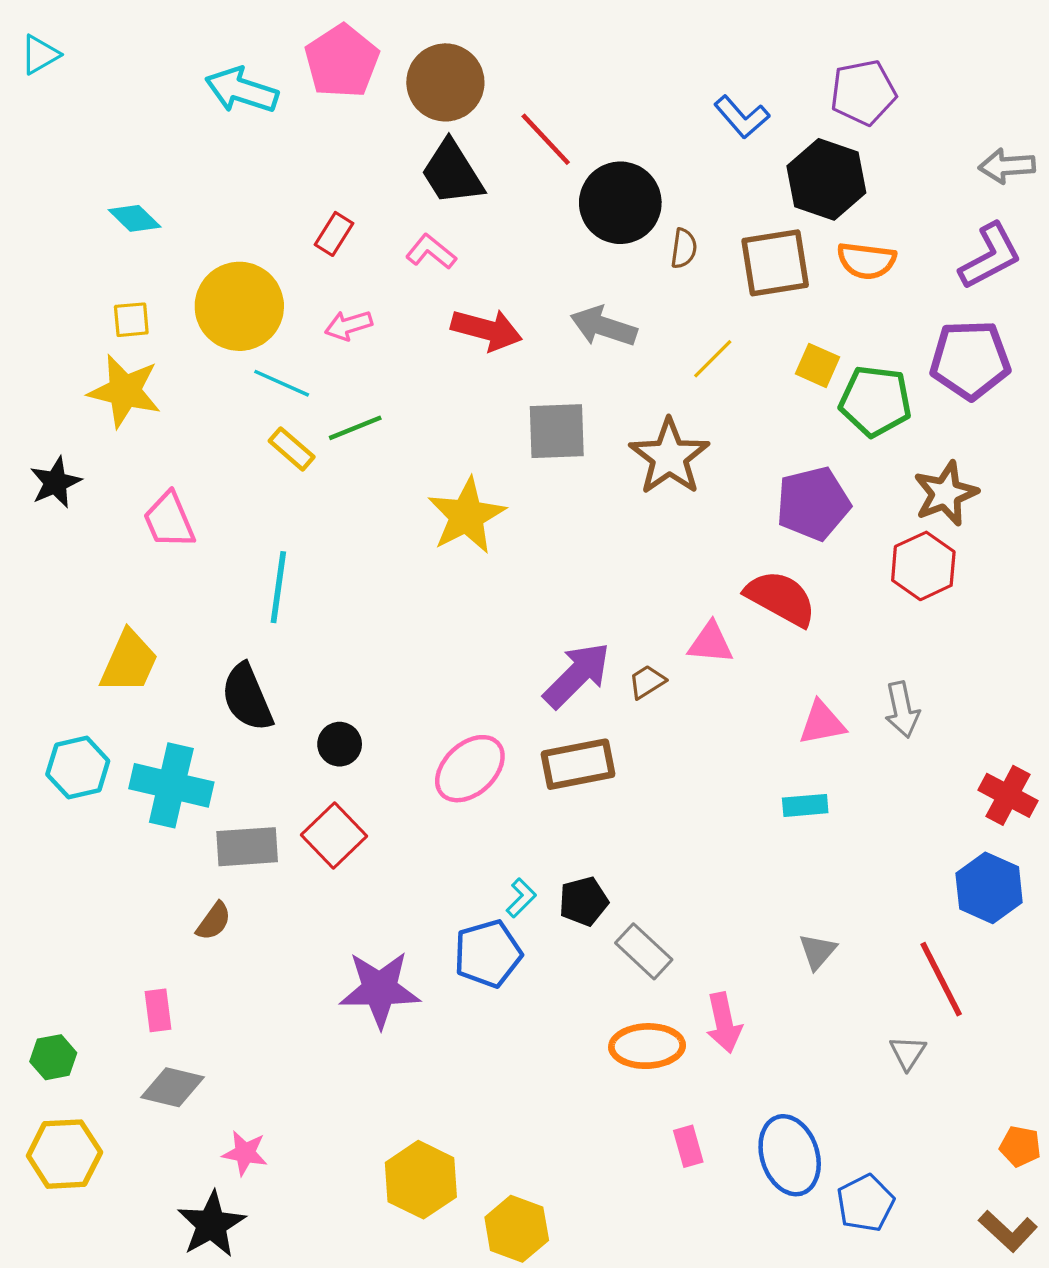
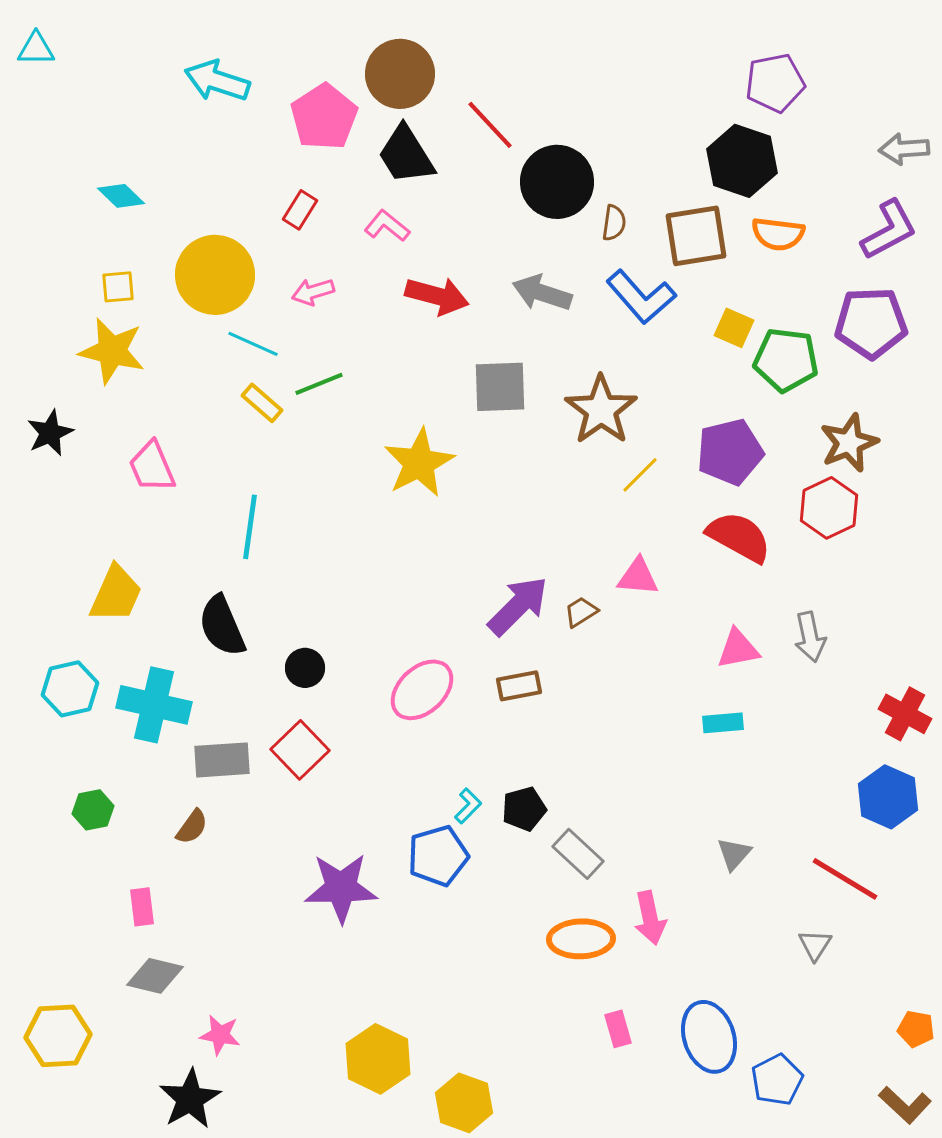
cyan triangle: (40, 55) -> (36, 49), turned 30
pink pentagon: (342, 61) -> (324, 117), moved
blue L-shape: (742, 117) -> (641, 297), moved, size x1.4
yellow line: (713, 359) -> (640, 475), moved
red semicircle: (781, 598) -> (739, 537), moved
brown rectangle: (578, 764) -> (519, 686), size x0.7
red line: (941, 979) -> (845, 879), turned -32
green hexagon: (53, 1057) -> (93, 810), moved

